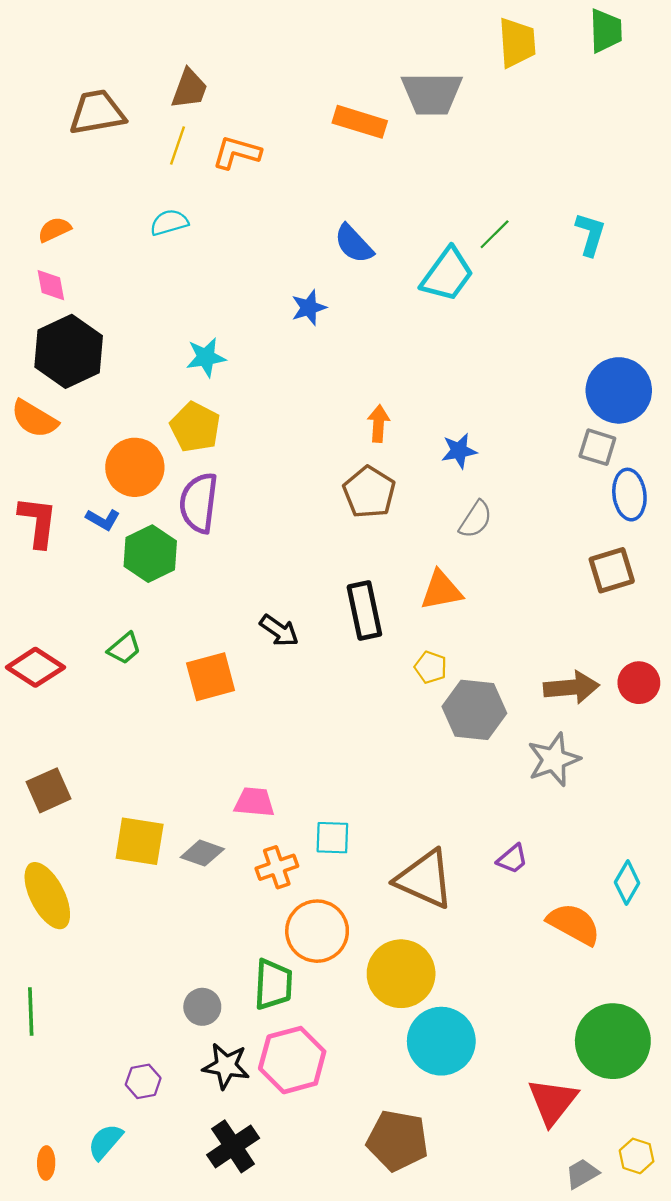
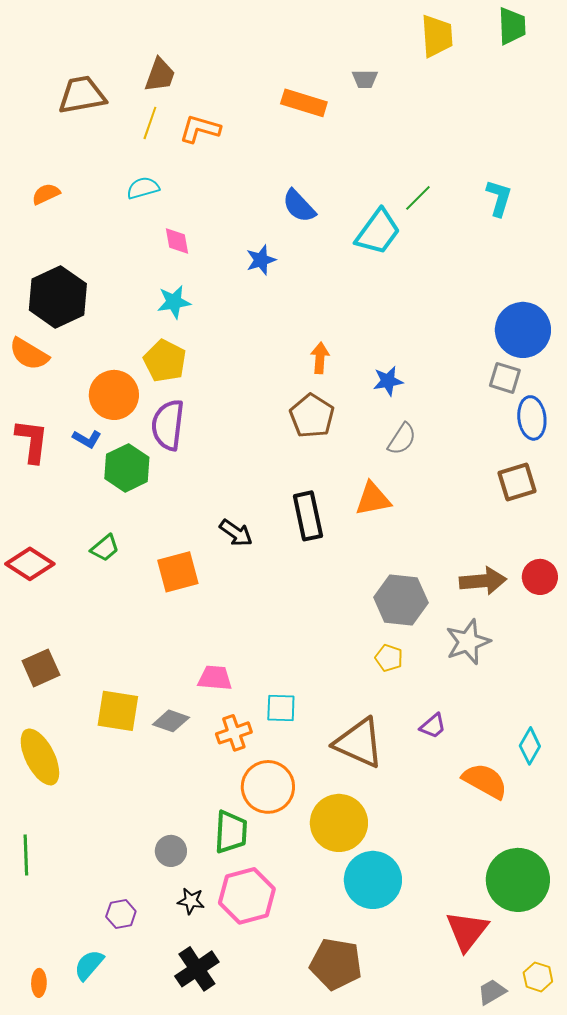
gray trapezoid: (432, 93) -> (365, 79), size x0.5
pink diamond: (51, 285) -> (177, 241), moved
yellow pentagon: (431, 667) -> (389, 658), moved
black star: (226, 1066) -> (191, 901), size x0.7

